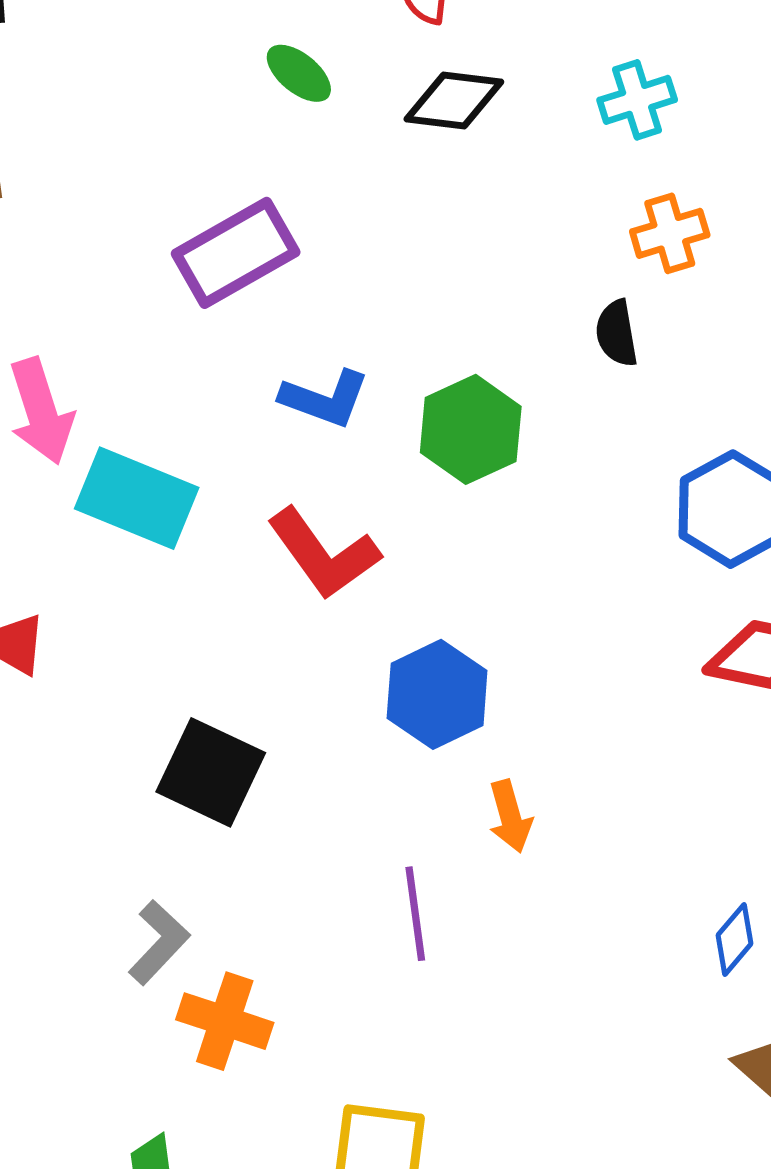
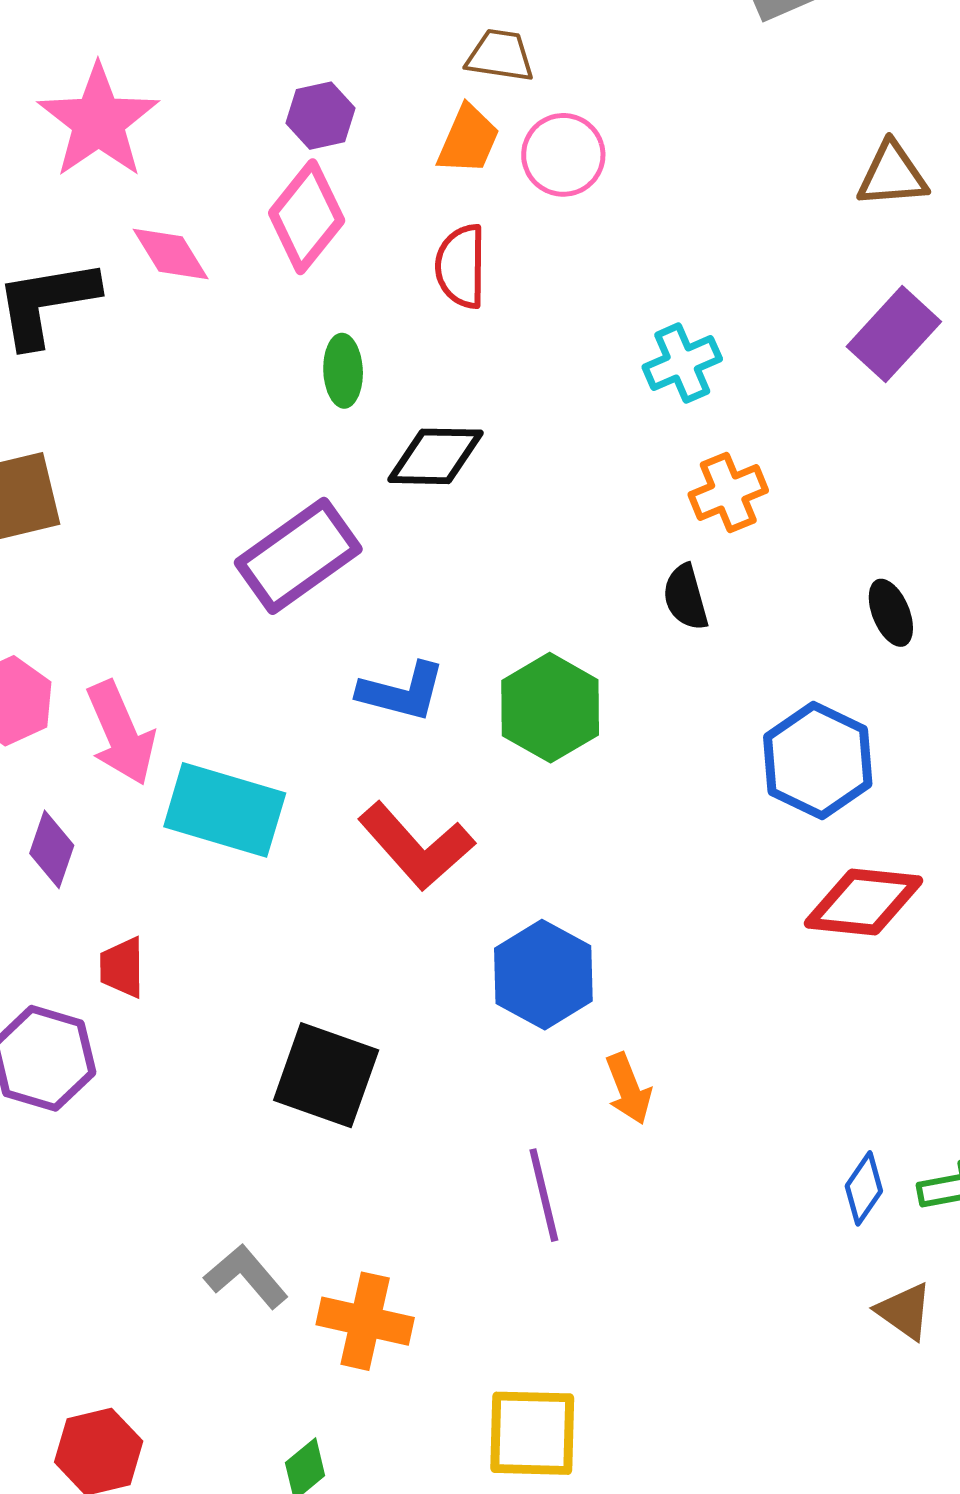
green ellipse: (299, 73) -> (343, 371), turned 54
black diamond: (454, 101) -> (435, 456), moved
gray L-shape: (159, 942) -> (246, 1276), moved, turned -78

